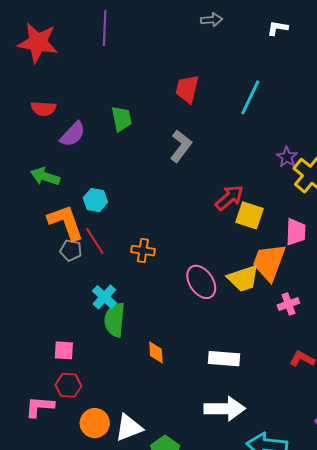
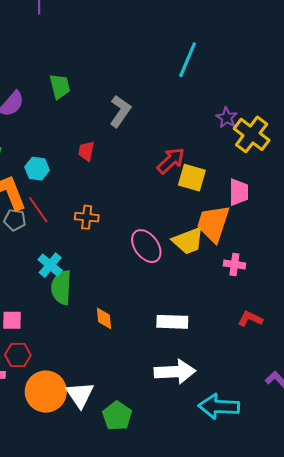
red trapezoid: (187, 89) -> (86, 151), moved, size x0.7
pink cross: (288, 304) -> (234, 264), turned 30
orange circle: (95, 423) -> (46, 392), size x1.4
white triangle: (129, 428) -> (80, 395), turned -40

